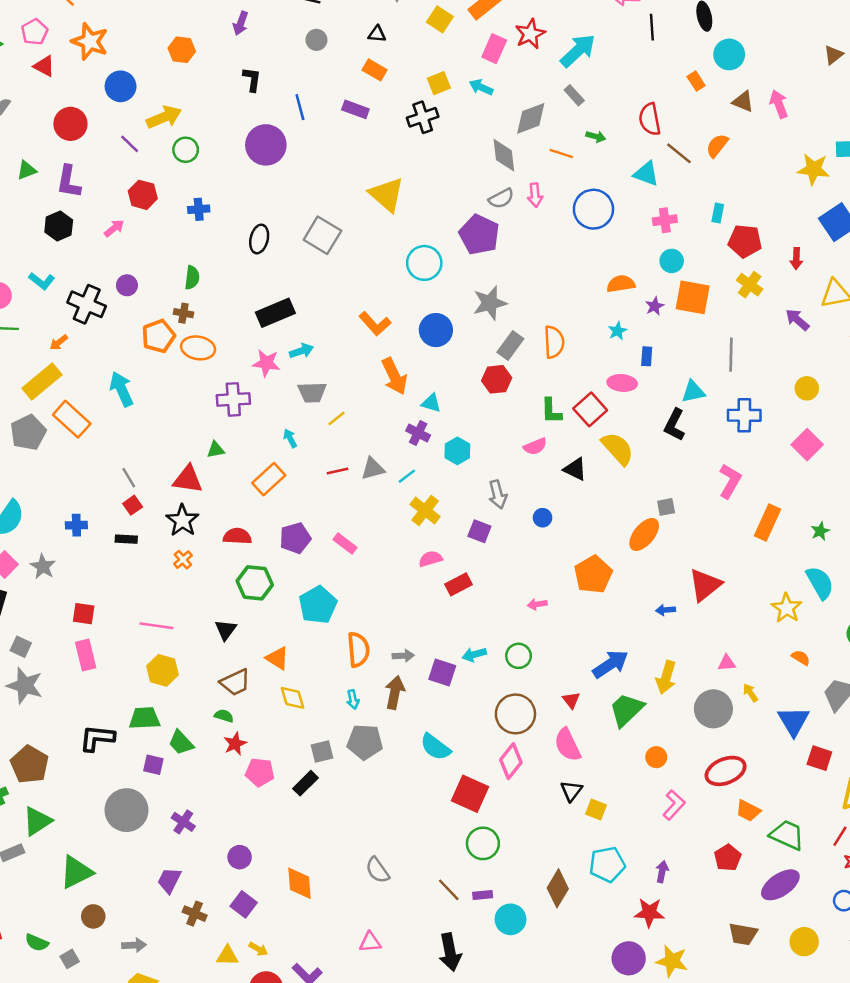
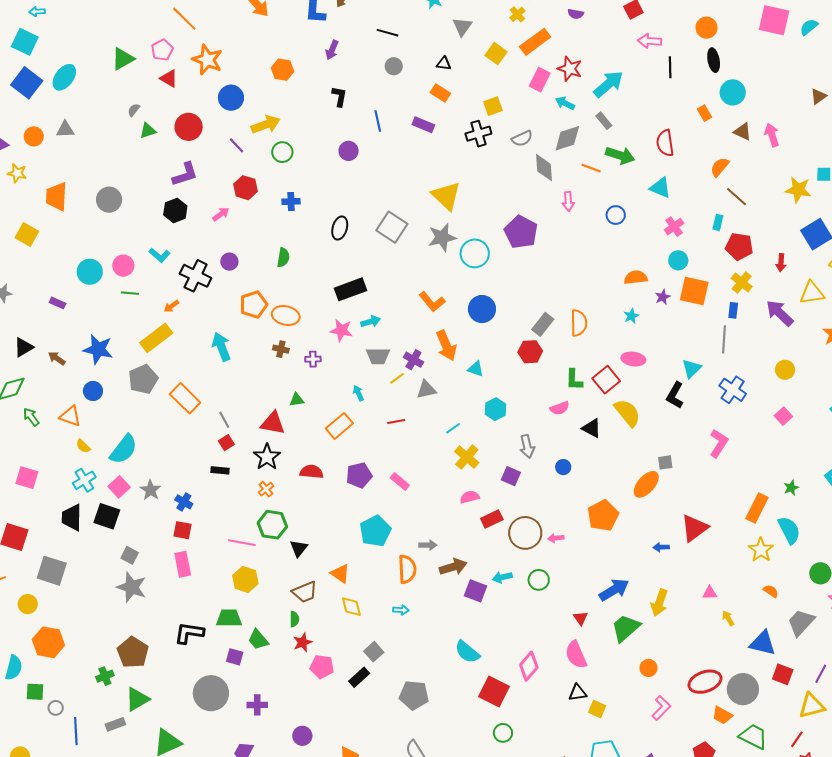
red star: (530, 34) -> (570, 69), turned -30
cyan arrow: (481, 87) -> (565, 103), moved
green arrow: (596, 136) -> (620, 155), size x1.8
purple circle: (266, 145) -> (349, 151), size x0.6
brown line: (679, 153) -> (737, 197), moved
green triangle: (27, 170) -> (148, 131), moved
purple L-shape: (69, 182) -> (185, 174), turned -120
gray semicircle: (501, 198) -> (522, 138), moved
blue circle: (593, 209) -> (616, 215), size x0.6
pink cross: (665, 220) -> (674, 227), turned -30
gray star: (490, 303) -> (442, 237), moved
brown cross: (183, 313) -> (281, 349), moved
purple arrow: (797, 320) -> (780, 313), size x1.4
blue rectangle: (647, 356) -> (733, 310), moved
cyan triangle: (693, 392) -> (692, 369), turned -35
purple cross: (233, 399) -> (313, 359), size x0.6
blue cross: (744, 415) -> (733, 390), turned 32
orange rectangle: (72, 419) -> (185, 398), moved
purple cross: (418, 433) -> (413, 360), moved
pink square: (807, 445) -> (783, 416), size x0.7
gray triangle: (373, 469) -> (426, 390), moved
orange rectangle: (768, 522) -> (757, 508), moved
blue cross: (76, 525) -> (184, 502), moved, turned 30
green hexagon: (255, 583) -> (272, 525), moved
gray arrow: (403, 656) -> (428, 545), moved
brown arrow: (395, 692) -> (453, 567), moved, turned 60
cyan arrow: (353, 699) -> (401, 610), turned -77
gray circle: (713, 709) -> (743, 689), moved
brown circle: (515, 714) -> (525, 533), moved
green semicircle: (224, 716) -> (294, 619), turned 70
blue triangle: (794, 721) -> (763, 643), turned -48
gray pentagon: (365, 742) -> (414, 695), moved
gray square: (322, 751) -> (374, 652), turned -30
black triangle: (571, 791) -> (578, 693), turned 42
purple cross: (183, 822) -> (257, 705), turned -36
green circle: (483, 843) -> (503, 733), size x0.7

